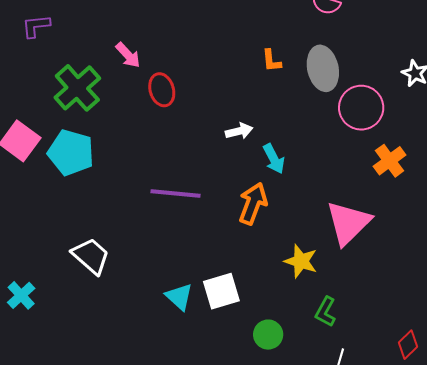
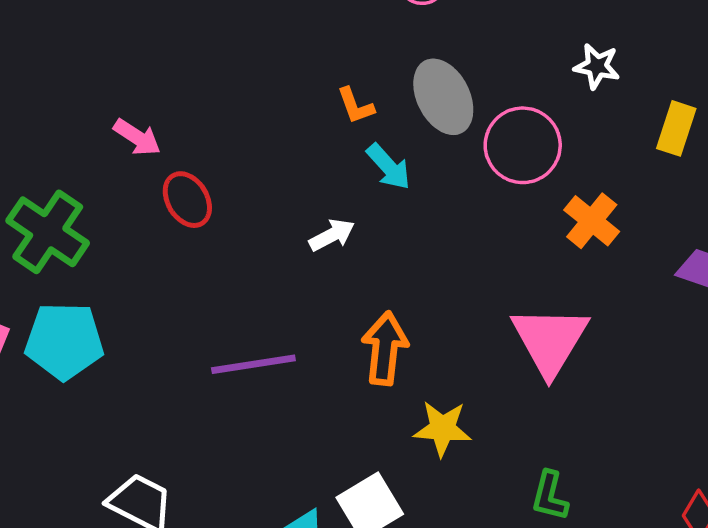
pink arrow: (128, 55) -> (137, 137), moved
cyan arrow: (274, 159) -> (389, 167), moved
yellow star: (301, 261) -> (442, 429), moved

